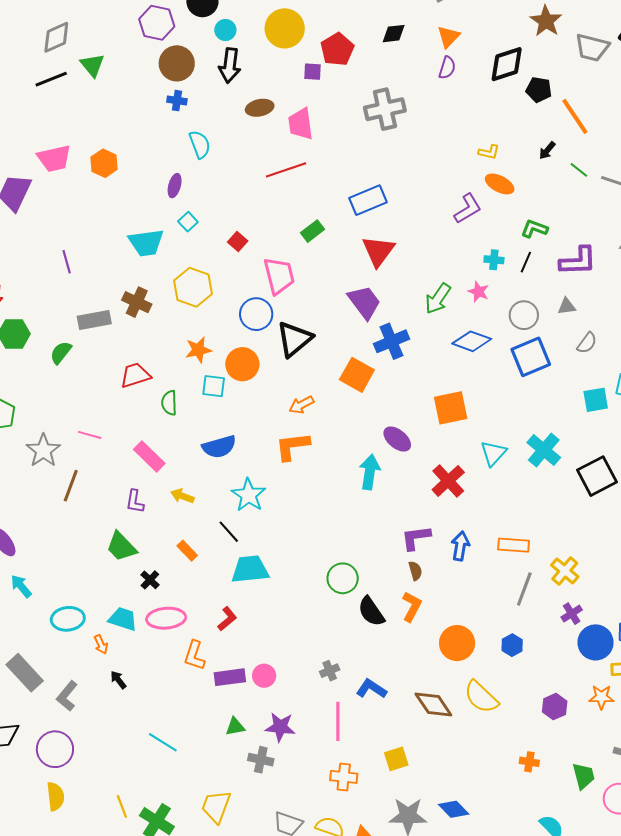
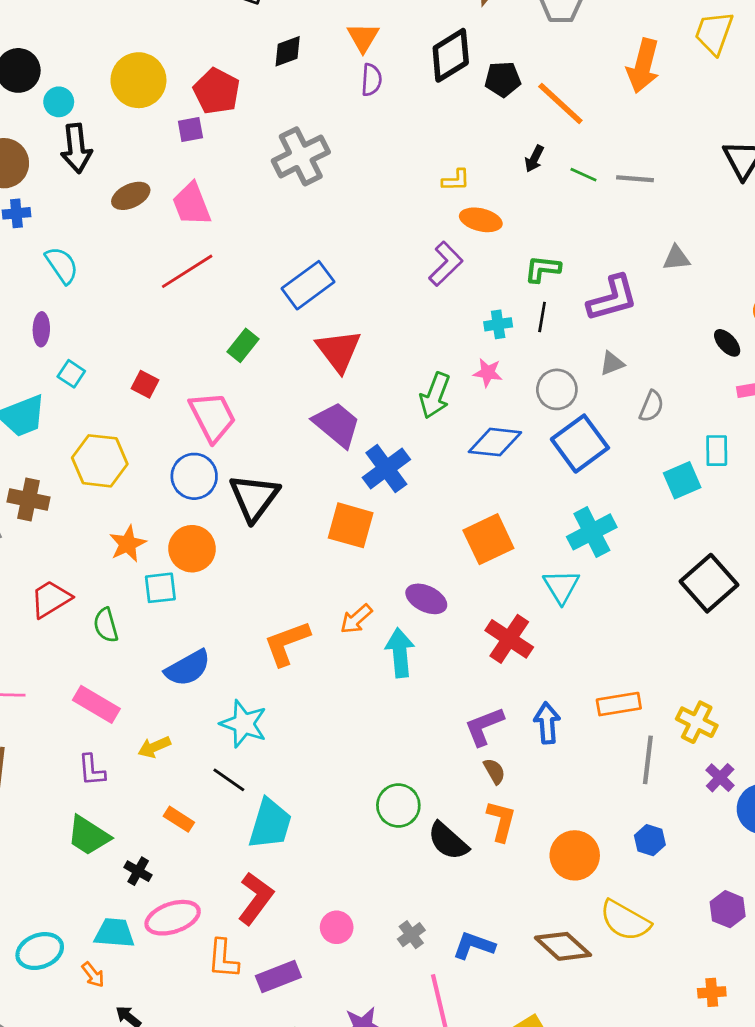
orange arrow: (301, 405) -> (356, 619), moved
cyan cross: (544, 450) -> (592, 532), moved, turned 36
yellow arrow: (182, 496) -> (154, 747), turned -30
cyan trapezoid: (250, 569) -> (270, 824), turned 126
red L-shape: (227, 619) -> (256, 898), size x1.5
pink circle: (264, 676) -> (337, 927), moved

